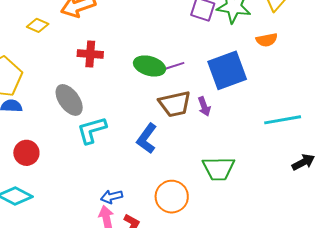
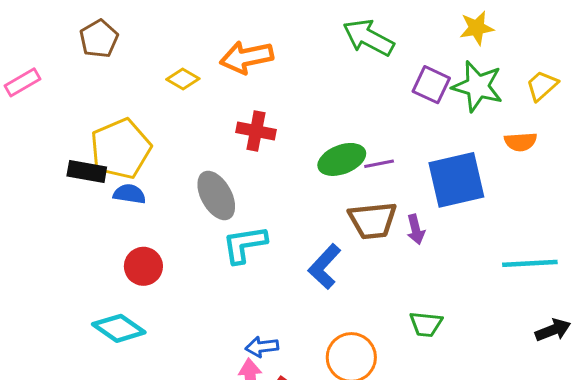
green ellipse: (149, 66) -> (342, 159), turned -44
green trapezoid: (218, 168) -> (426, 324), size x0.7

